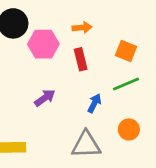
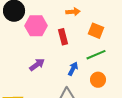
orange arrow: (82, 28) -> (73, 12), moved
orange circle: (129, 129) -> (98, 80), moved

